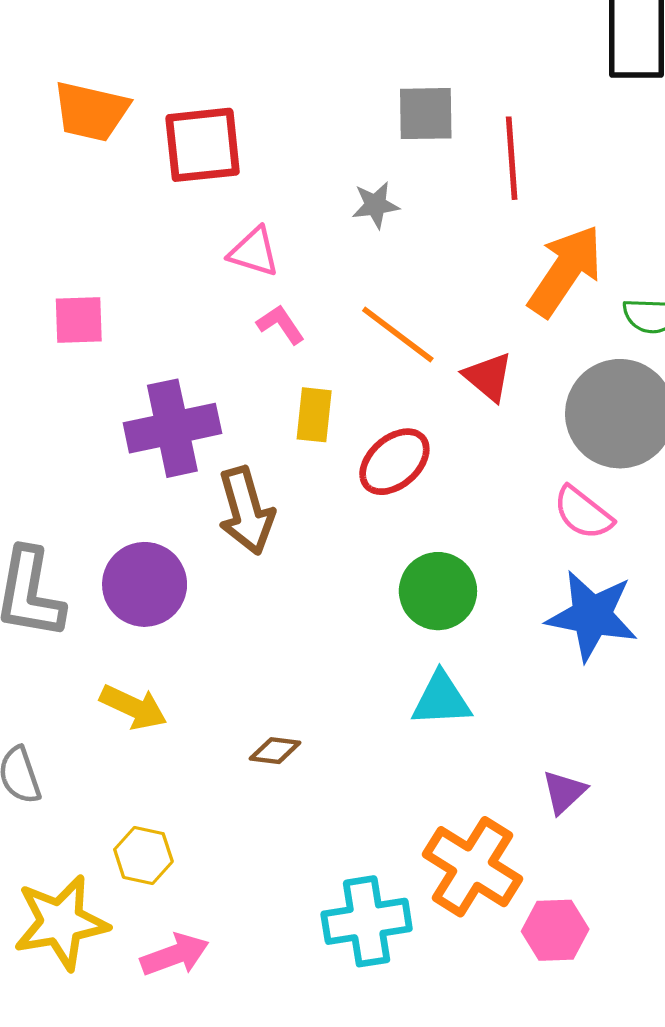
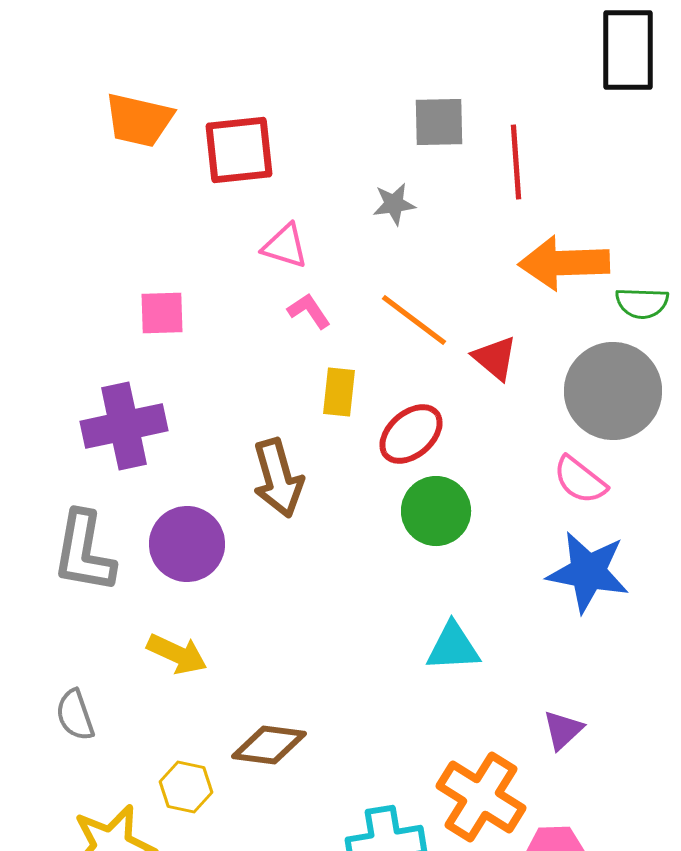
orange arrow: (565, 271) -> (564, 263), turned -126
pink square: (79, 320) -> (162, 313), moved
purple cross: (172, 428) -> (124, 426), moved
green circle: (438, 591) -> (436, 511), moved
brown diamond: (275, 751) -> (269, 745), moved, size x1.6

